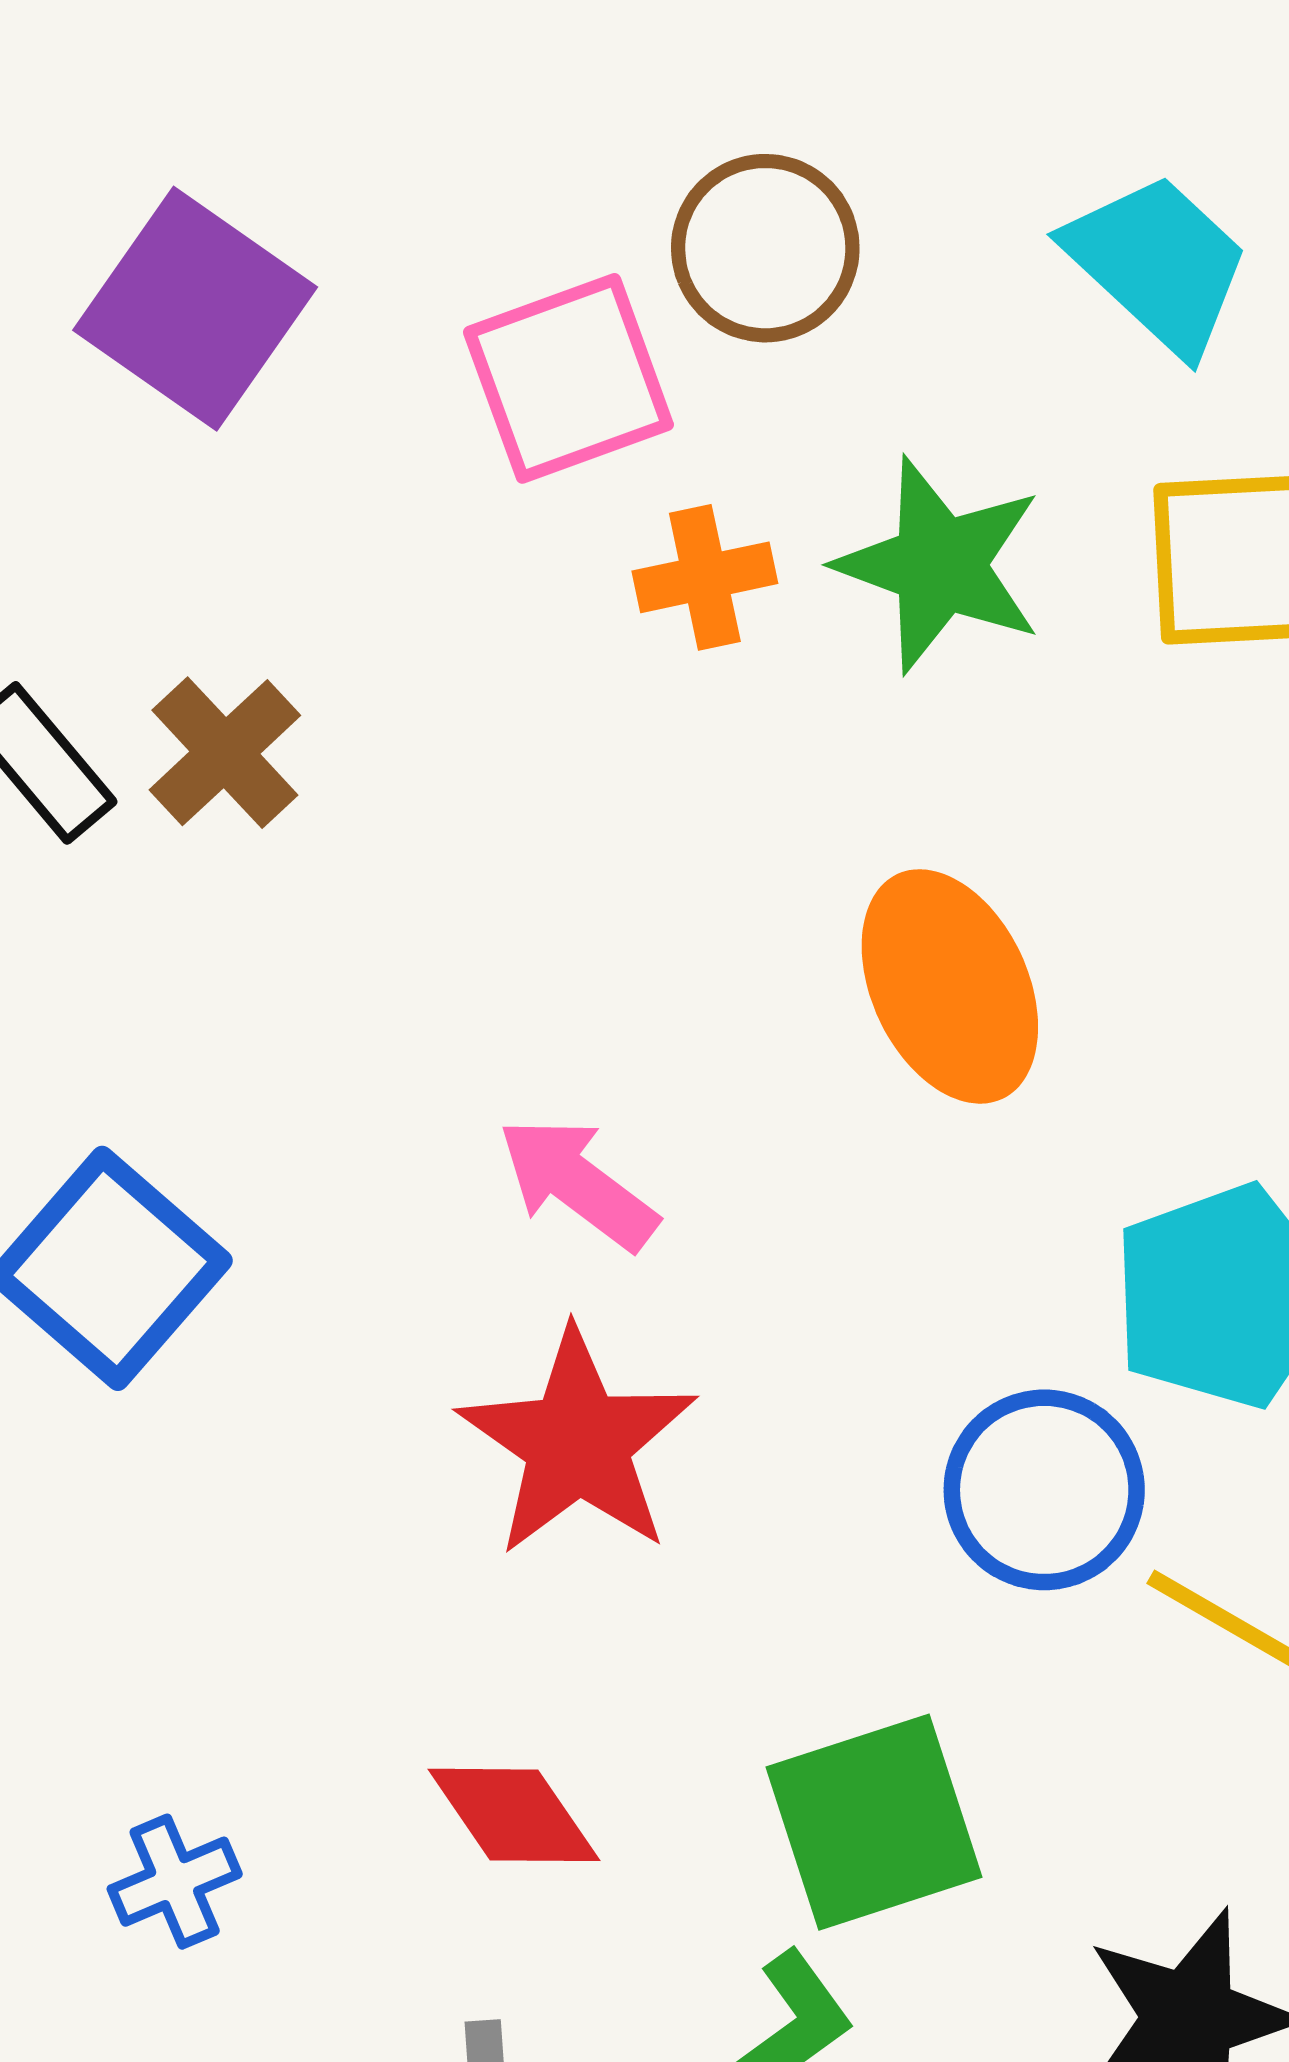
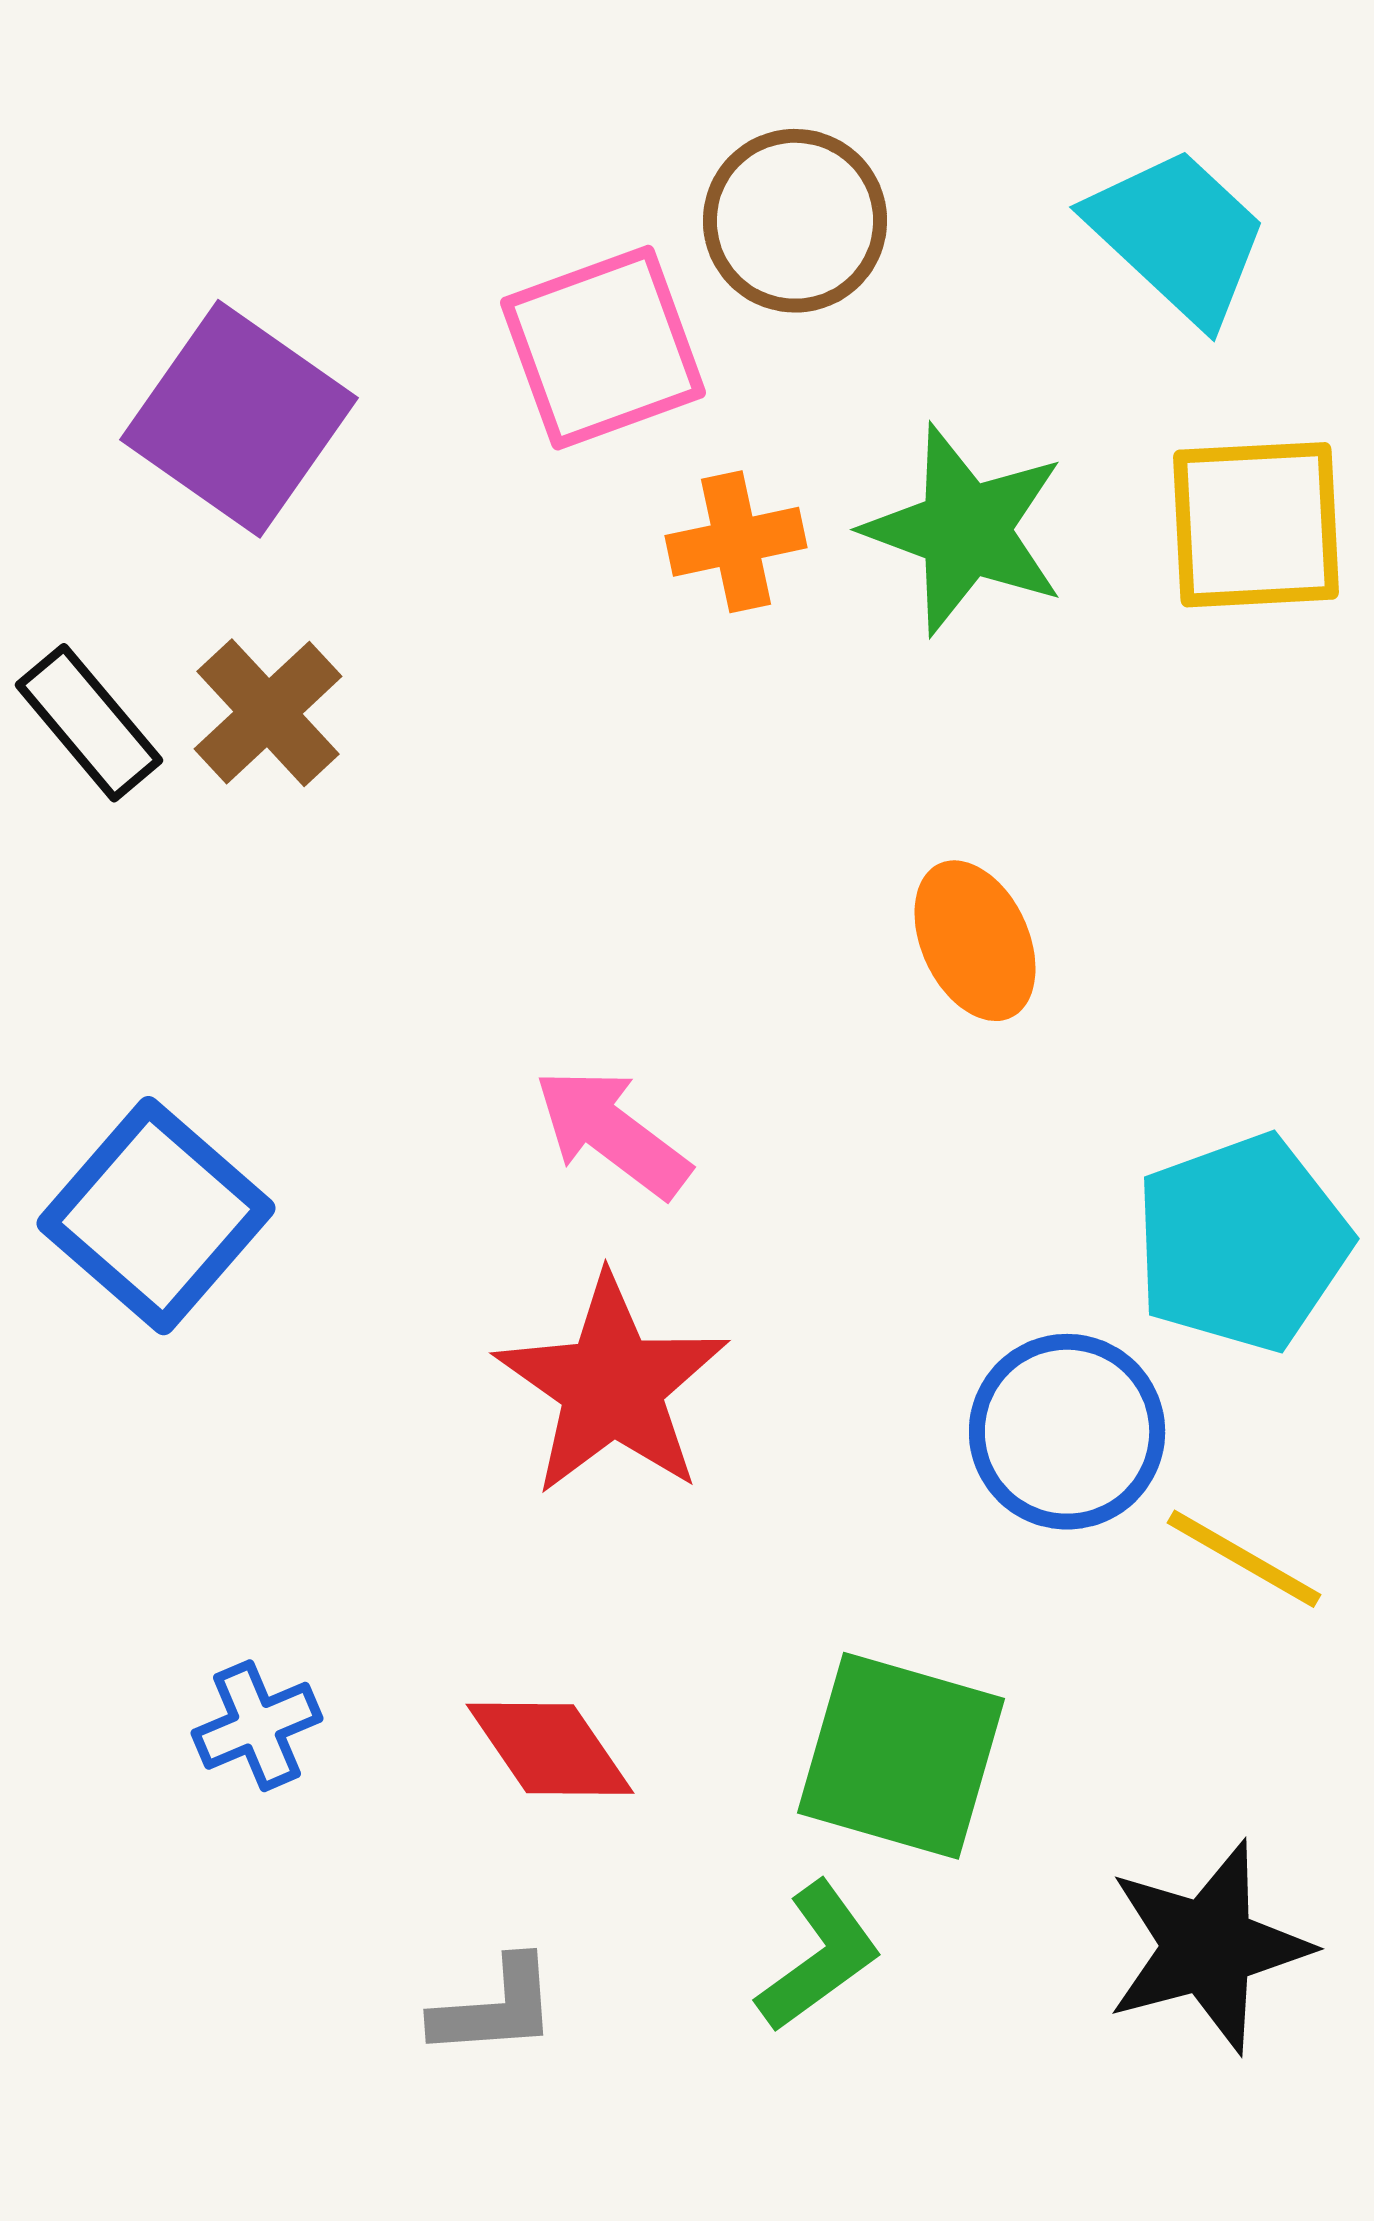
purple square: (195, 309) -> (239, 419), moved
orange ellipse: (950, 986) -> (975, 941), size x0.7
green square: (874, 1822) -> (901, 1756), turned 34
blue cross: (175, 1882) -> (257, 1726), moved

